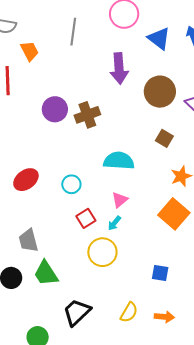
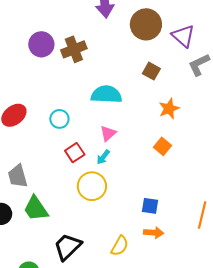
orange square: (174, 214) -> (163, 146), size x0.6
orange arrow: (164, 317) -> (154, 233), moved

